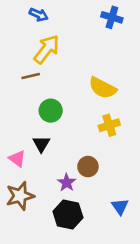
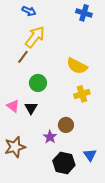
brown line: (31, 76) -> (23, 57), turned -40
pink triangle: (17, 159) -> (13, 106), moved
black hexagon: (68, 215) -> (64, 163), moved

